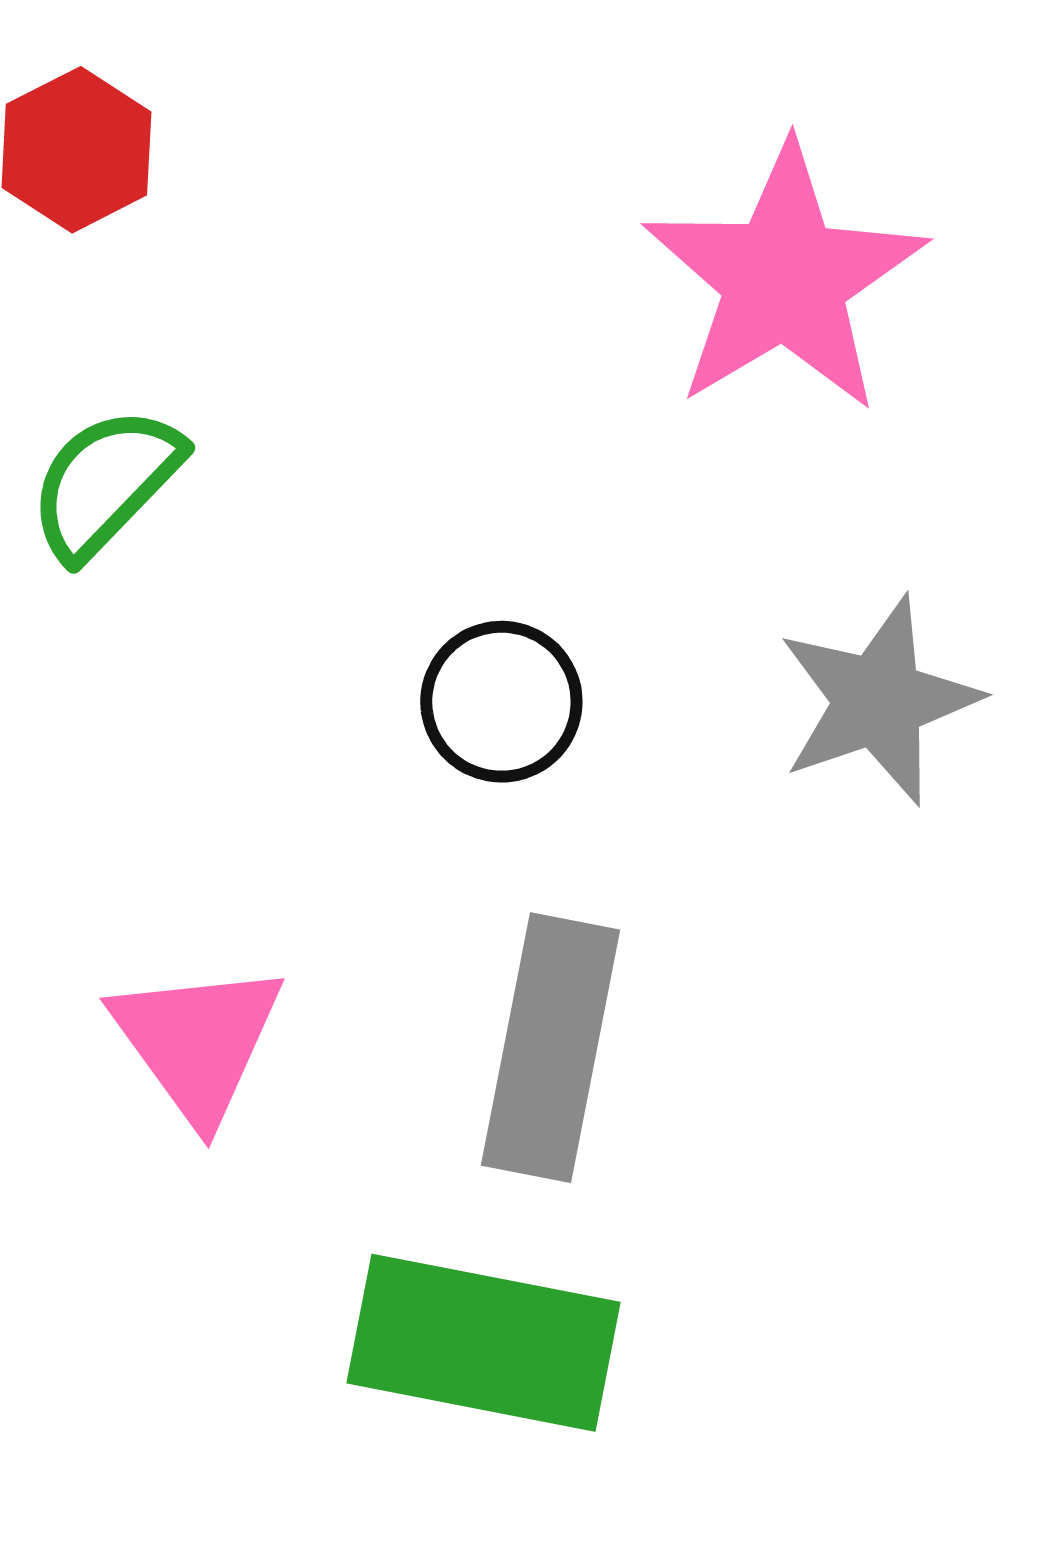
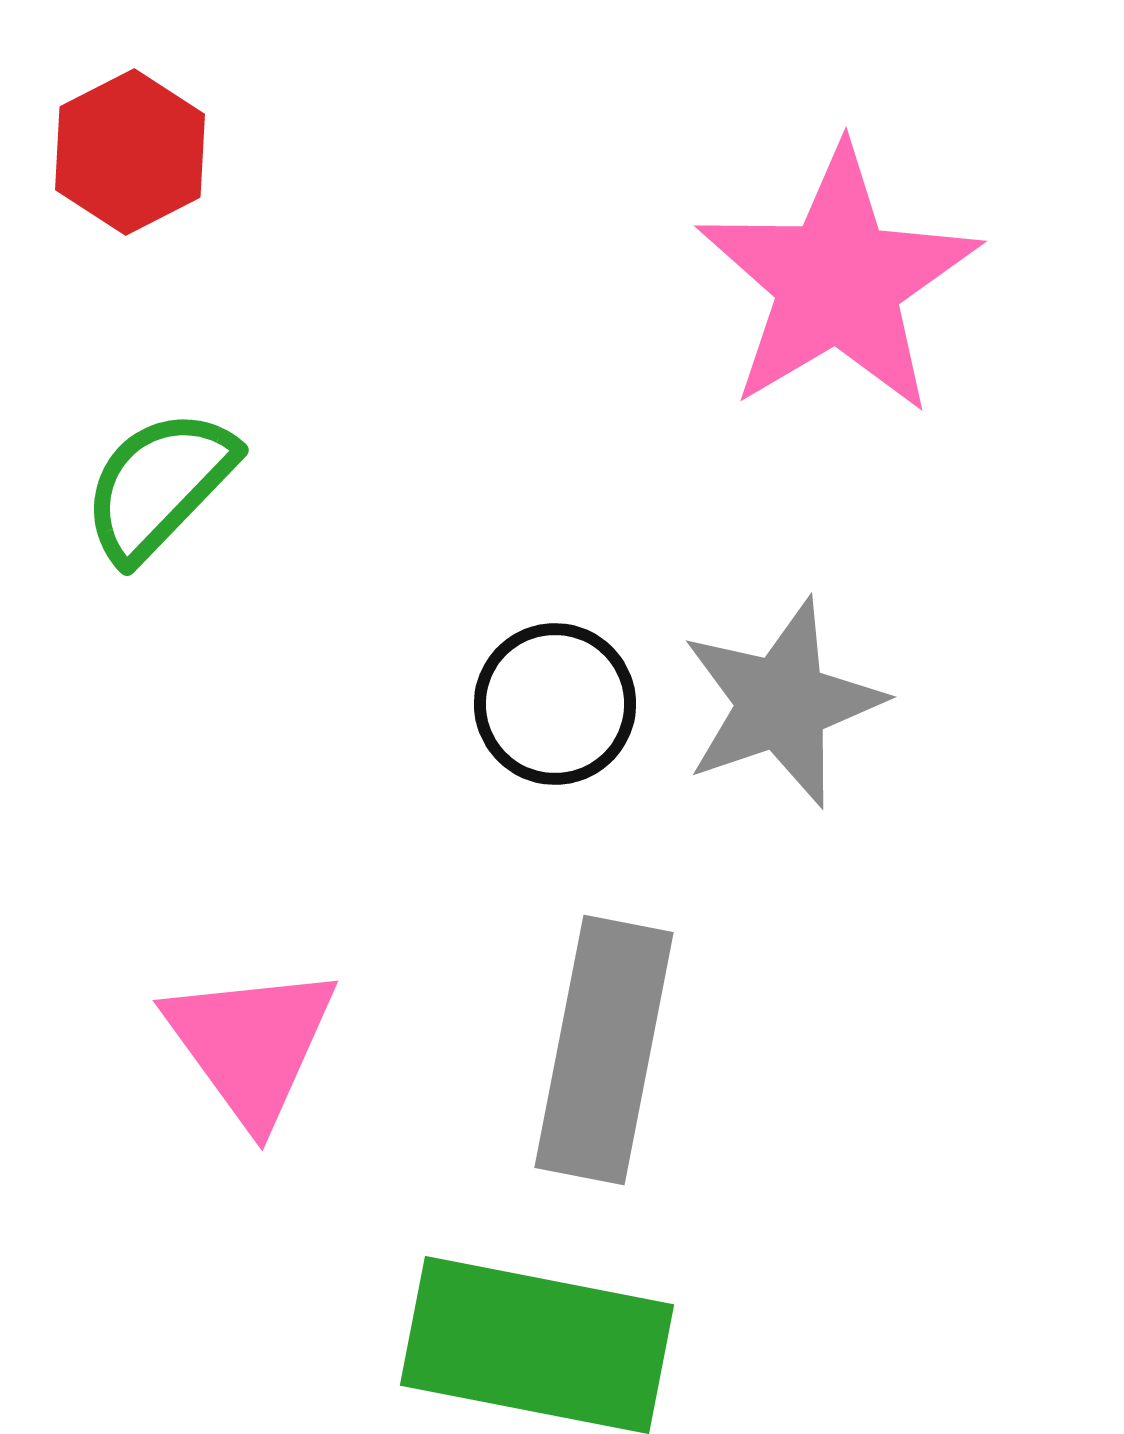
gray star: (878, 701) -> (782, 703), moved

